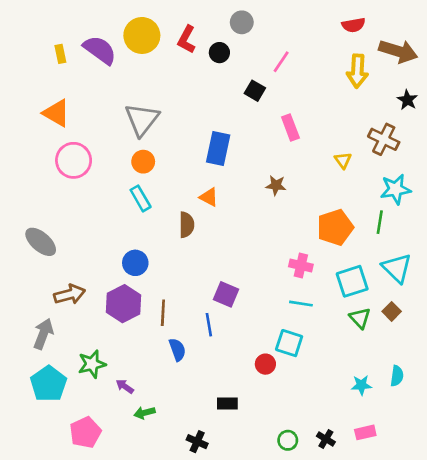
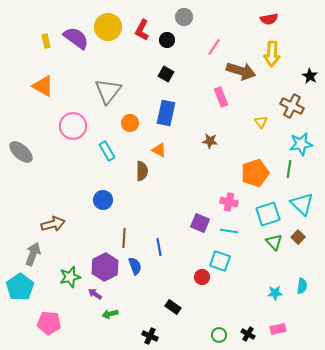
brown arrow: (398, 51) -> (241, 71), moved
black square: (255, 91) -> (166, 74), moved
pink circle: (74, 160) -> (73, 126), moved
orange circle: (143, 162) -> (130, 123), moved
gray ellipse: (41, 242) -> (21, 152), moved
purple square: (226, 294) -> (200, 223), moved
purple hexagon: (123, 304) -> (105, 267), moved
cyan pentagon: (49, 384) -> (20, 287), moved
black rectangle: (227, 403) -> (173, 307), turned 35
pink pentagon: (85, 432) -> (49, 323), moved, turned 30

